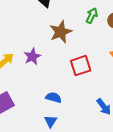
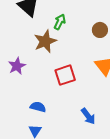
green arrow: (92, 16) -> (60, 22), moved

